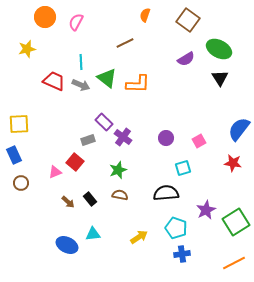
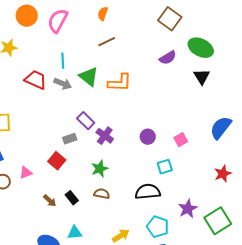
orange semicircle: (145, 15) -> (103, 14), moved
pink semicircle: (76, 22) -> (58, 21), size x1.4
red star: (233, 163) -> (223, 174), moved, turned -30
pink triangle: (55, 172) -> (26, 173), moved

